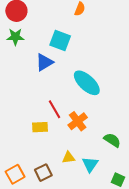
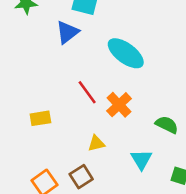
yellow rectangle: (40, 127) -> (40, 118), moved
yellow triangle: (69, 158) -> (96, 143), moved

